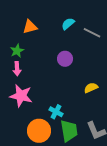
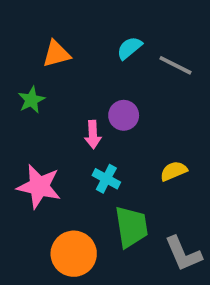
pink arrow: (17, 69) -> (93, 135), moved
cyan cross: (56, 112) -> (106, 179), moved
green trapezoid: (69, 131) -> (131, 227), moved

